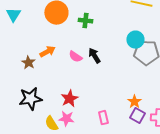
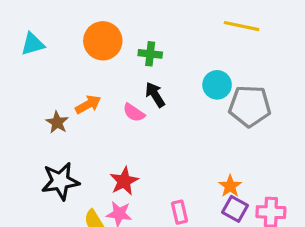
cyan triangle: (13, 15) -> (33, 44), turned 42
cyan circle: (135, 40) -> (217, 85), moved
black arrow: (94, 56) -> (155, 95), moved

